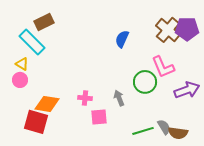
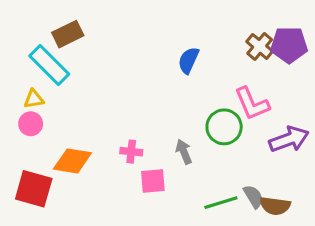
brown cross: (168, 30) -> (260, 46), size x0.7
yellow triangle: (22, 64) -> (34, 99), turned -40
red square: (36, 122) -> (34, 189), moved

